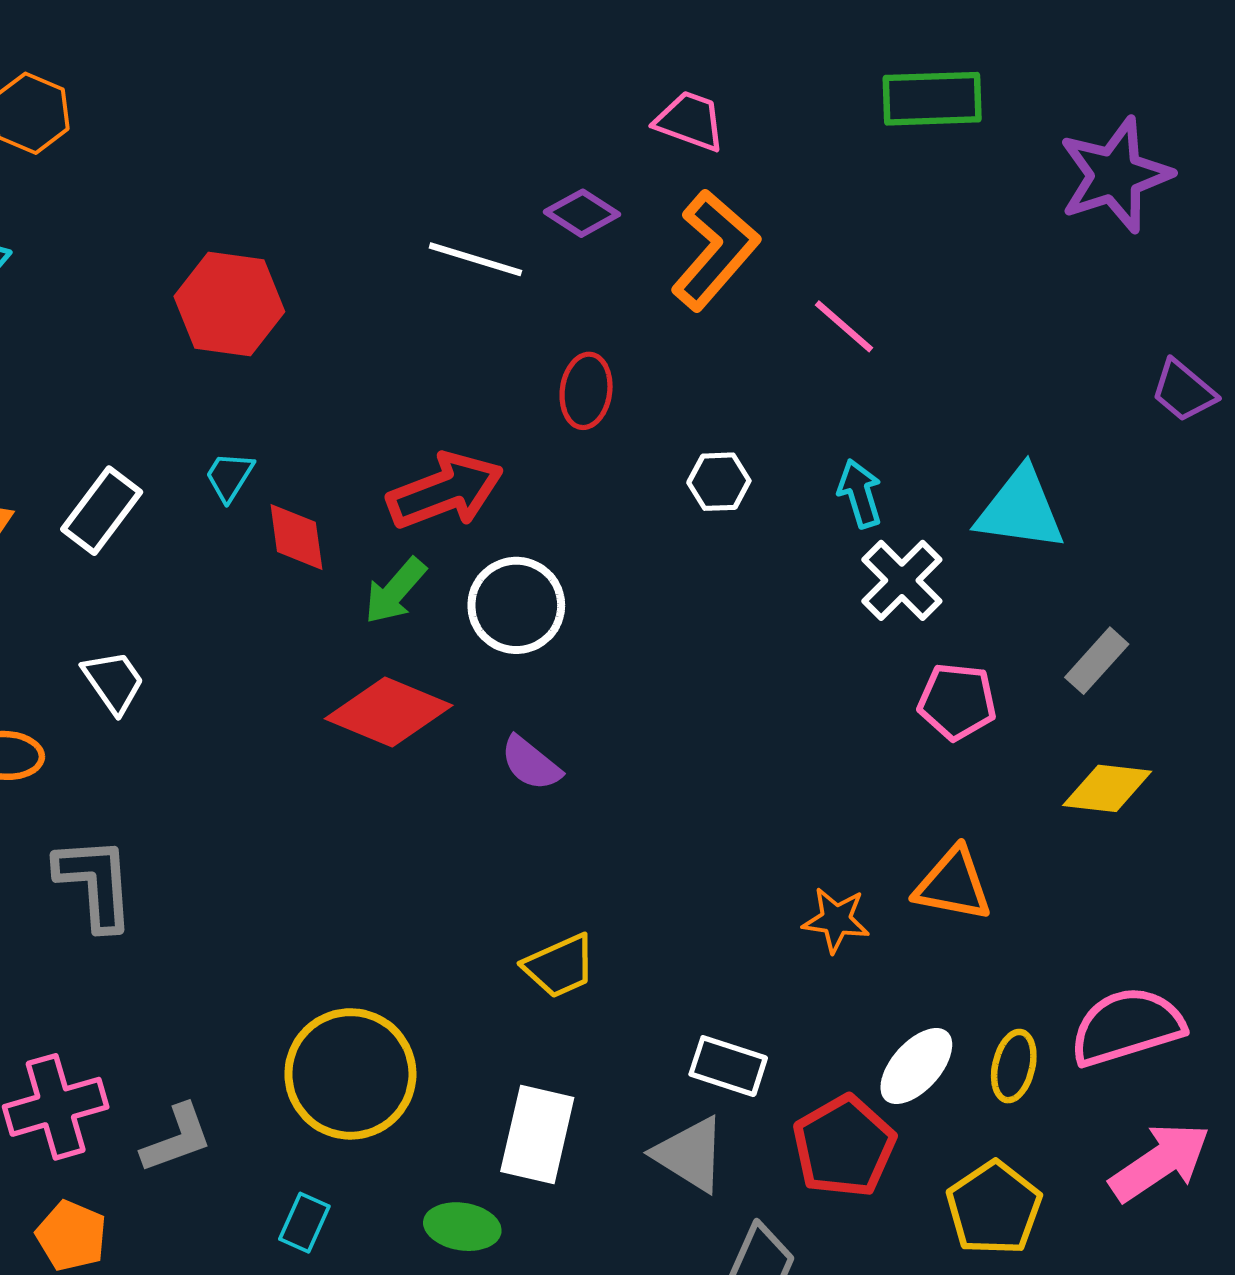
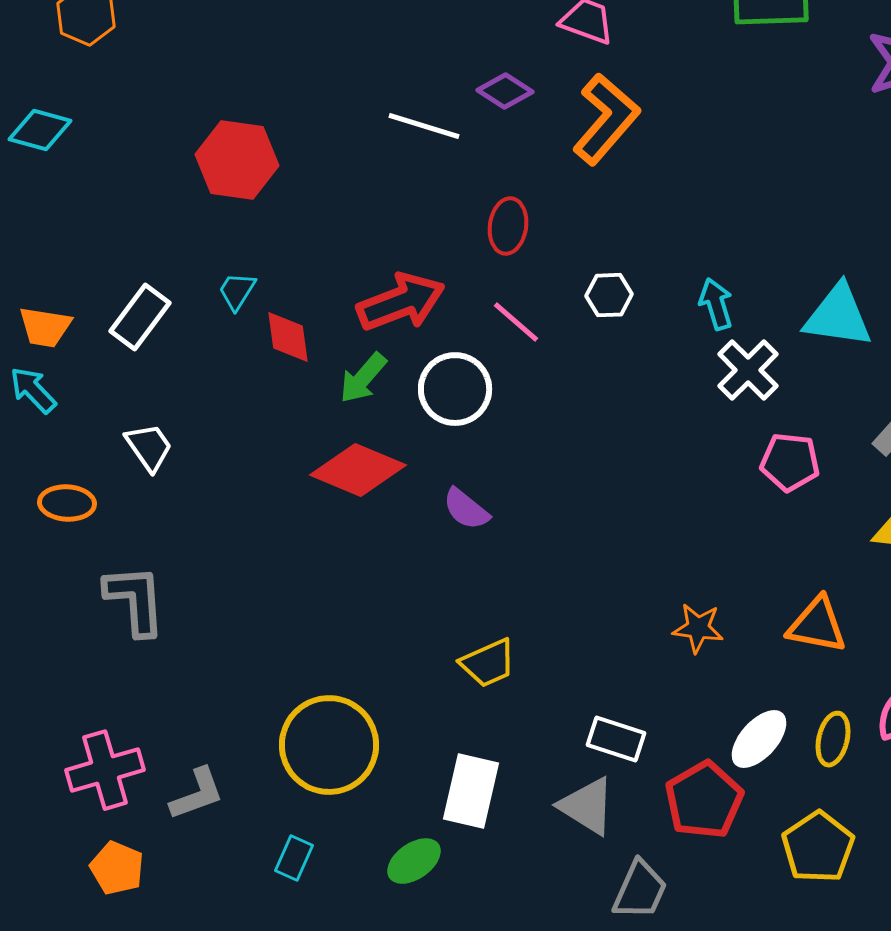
pink line: (844, 326) -> (516, 322), moved
orange triangle: (953, 884) -> (817, 625), moved
green ellipse: (462, 1227) -> (414, 861), turned -44

